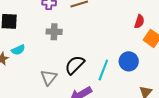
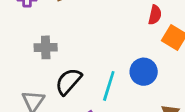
gray cross: (54, 32) -> (46, 47), moved

